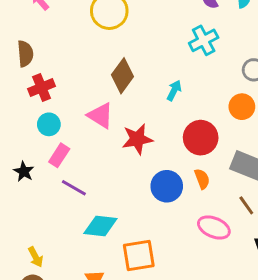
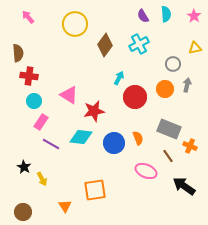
brown diamond: (123, 76) -> (105, 45), moved
red cross: (41, 88) -> (29, 76), turned 30
red circle: (201, 138) -> (135, 97), moved
black star: (24, 172) -> (24, 167), moved
cyan diamond: (100, 226) -> (81, 137), moved
yellow arrow: (36, 257) -> (42, 179), moved

